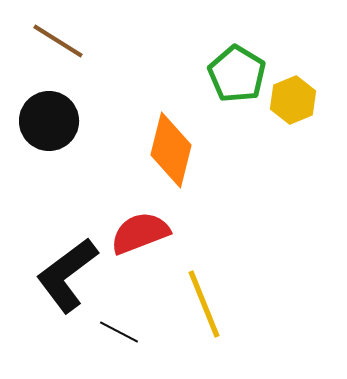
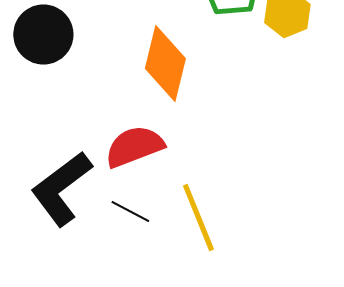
black line: (119, 332) -> (130, 212), moved

